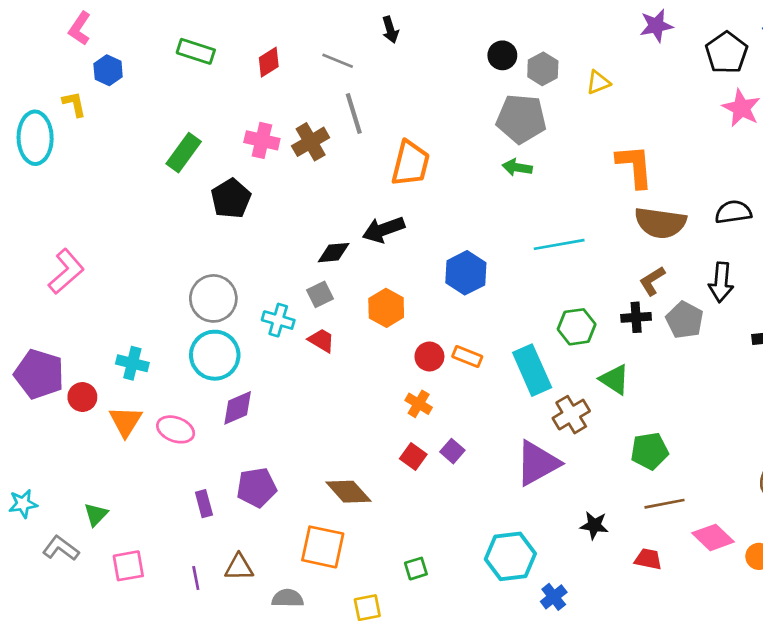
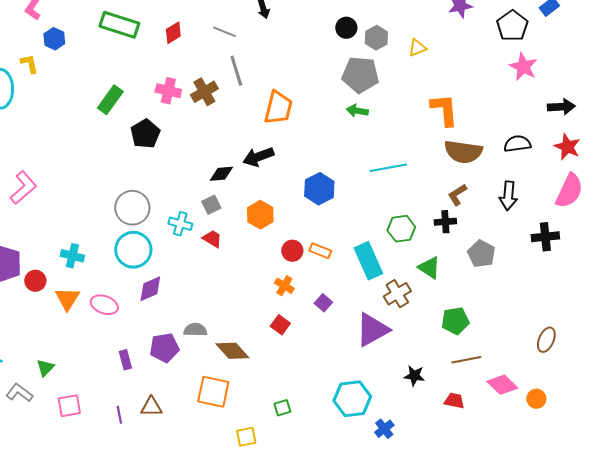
green rectangle: (196, 51) -> (119, 25), size x1.4
gray pentagon: (685, 320) -> (481, 254), moved
purple square: (452, 451) -> (323, 303), moved
gray semicircle: (288, 598) -> (195, 330), moved

